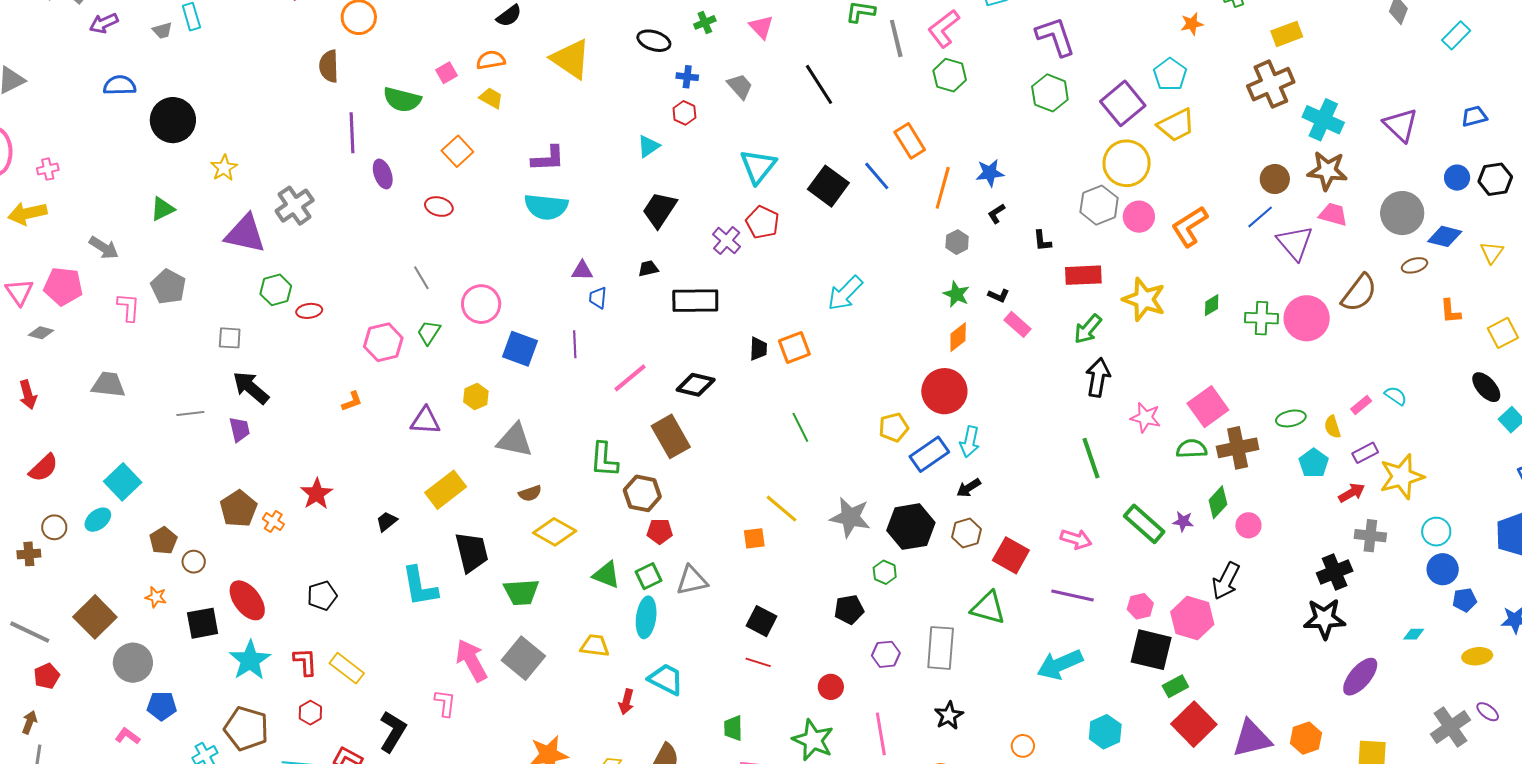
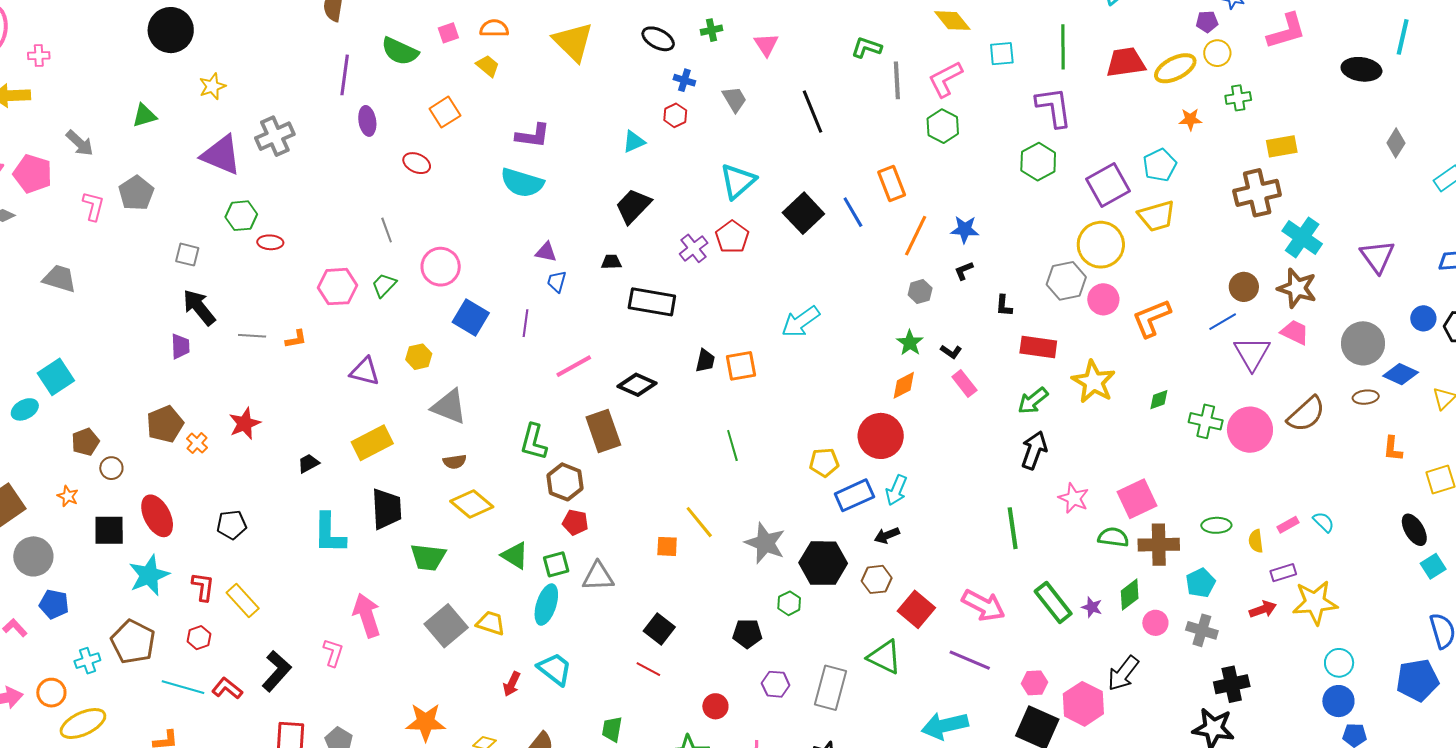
gray line: (190, 414) -> (252, 336), moved
cyan pentagon: (1314, 463) -> (1201, 583), moved
gray cross: (1370, 536) -> (1202, 630), moved
pink arrow: (1076, 539) -> (983, 605), size x1.4
gray square: (523, 658) -> (446, 626), moved

